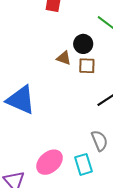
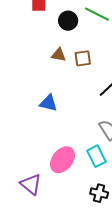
black circle: (83, 44) -> (68, 21), moved
blue triangle: (21, 100) -> (49, 103), moved, size x0.6

